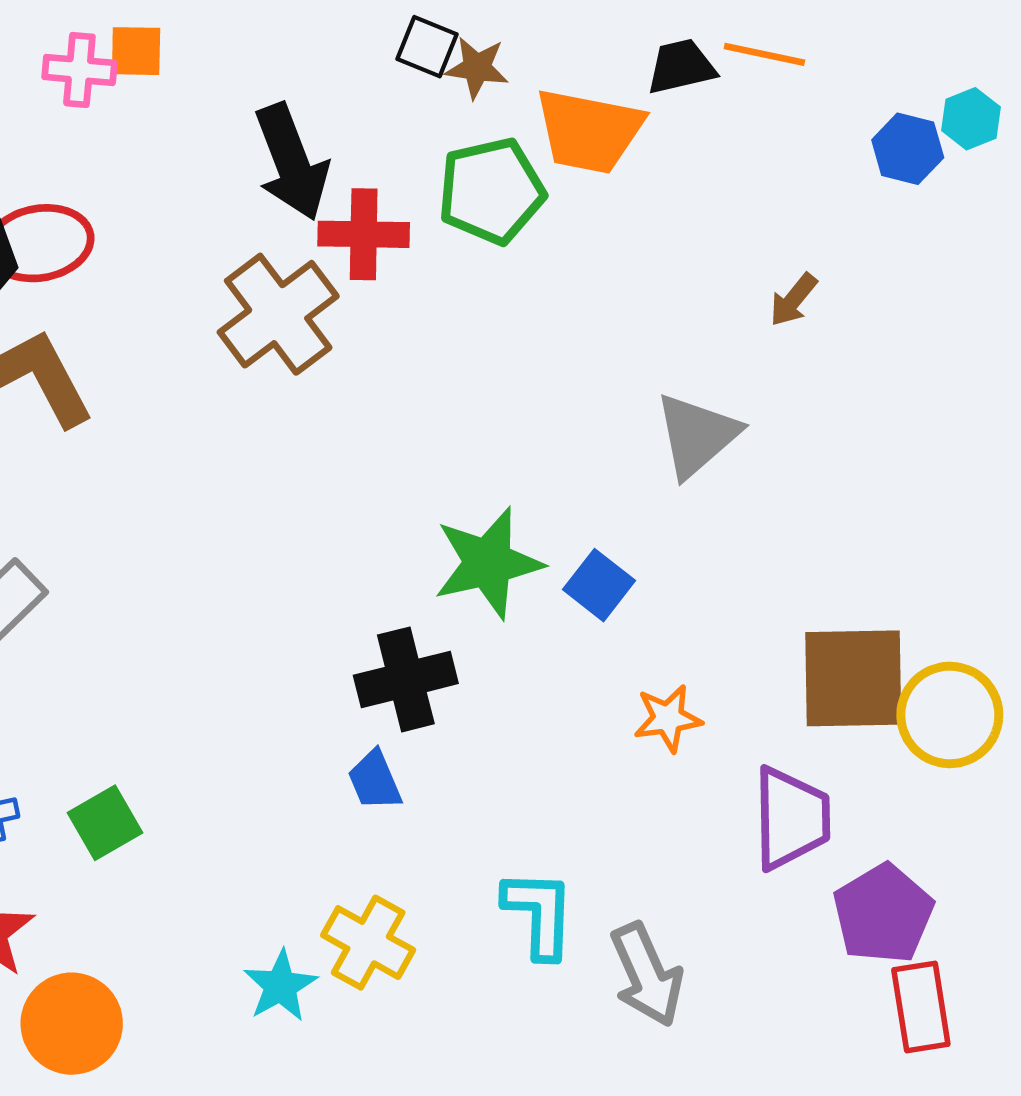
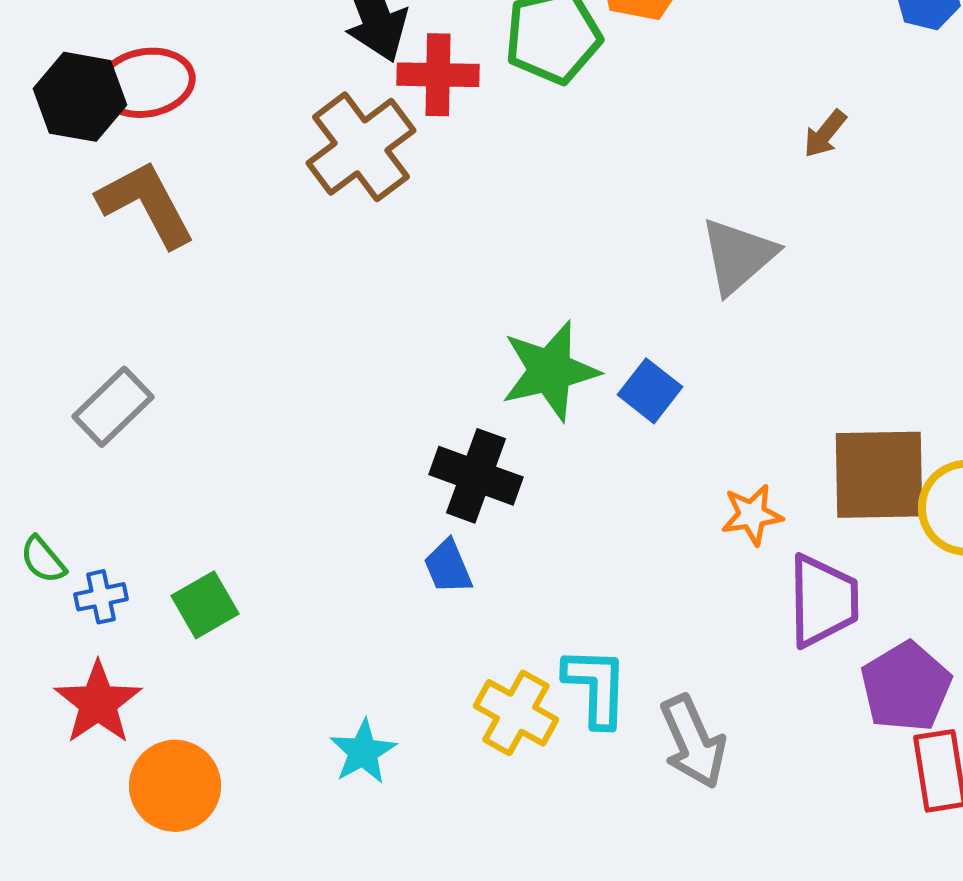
black cross: (406, 679) -> (476, 476), turned 34
orange star: (668, 718) -> (752, 515), moved
yellow cross: (368, 943) -> (516, 713), moved

